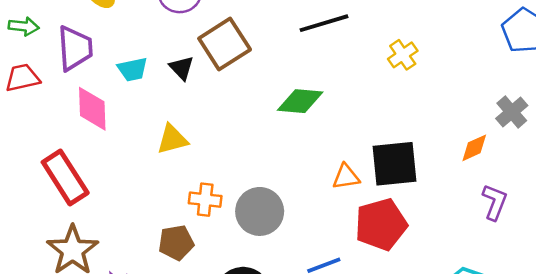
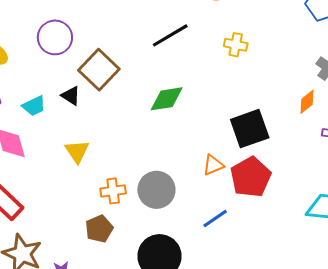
yellow cross: (403, 55) -> (236, 45), turned -30
yellow triangle: (172, 139) -> (77, 151), turned -36
orange triangle: (346, 177) -> (213, 165), moved

